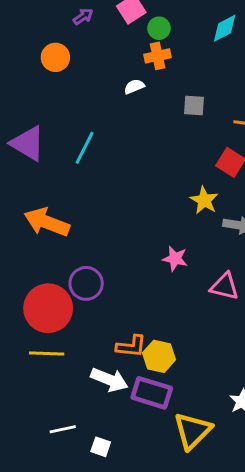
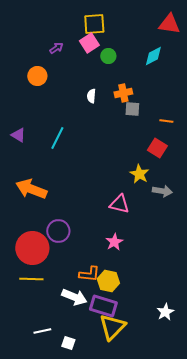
orange cross: (158, 56) -> (123, 93), moved
white semicircle: (134, 87) -> (91, 96), turned -64
purple triangle: (28, 143) -> (18, 135), size x0.6
pink star: (175, 259) -> (114, 242), moved, turned 30
pink triangle: (225, 286) -> (119, 204), moved
yellow triangle: (193, 431) -> (112, 327), moved

